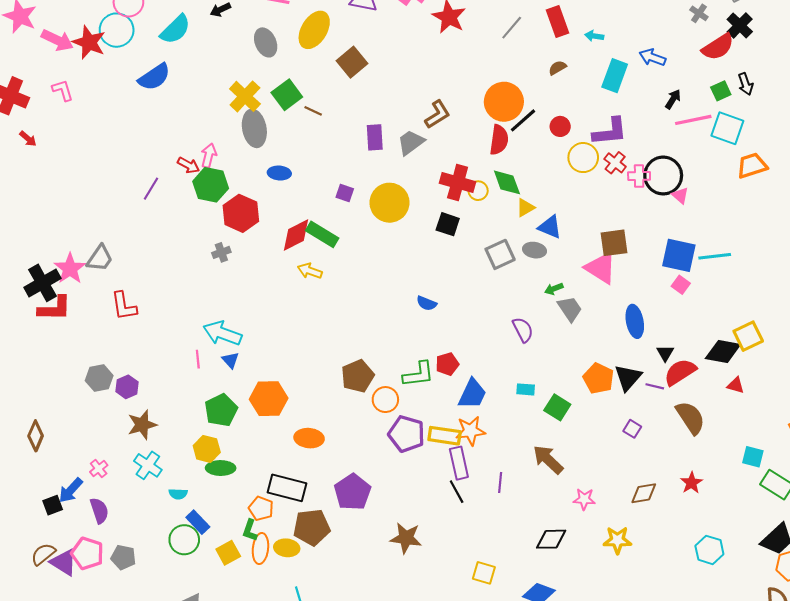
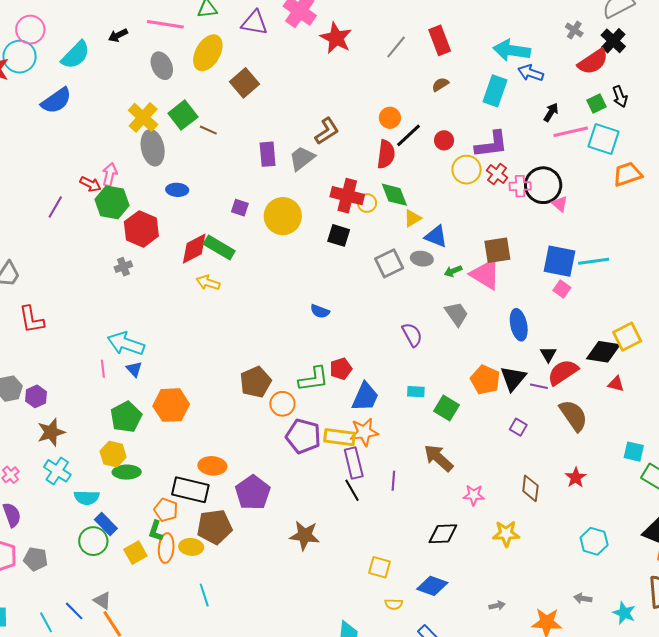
cyan arrow: (594, 36) -> (512, 50), moved, size x2.0
orange circle: (504, 102) -> (390, 118), size x0.6
green arrow: (554, 289) -> (453, 271), moved
orange ellipse: (309, 438) -> (212, 466), moved
brown diamond: (644, 493) -> (530, 488), turned -72
cyan semicircle: (178, 494) -> (87, 498), size x1.4

